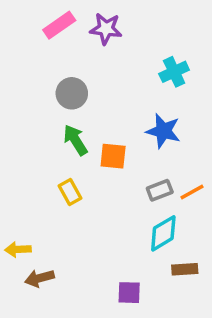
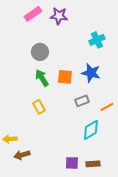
orange square: (113, 156) -> (65, 77), moved
gray rectangle: (160, 190) -> (82, 101), moved
brown rectangle: (185, 269) -> (93, 164), moved

